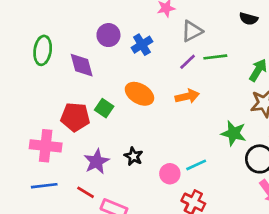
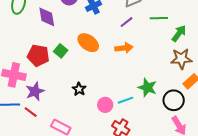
green line: (215, 57) -> (159, 18), moved
green star: (234, 133) -> (147, 88), moved
purple star: (97, 161) -> (35, 91), moved
red line: (86, 192) -> (31, 112), moved

